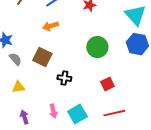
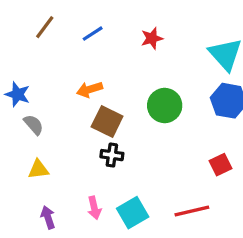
orange arrow: (50, 26) -> (90, 90), moved
brown square: (42, 57) -> (107, 121), moved
red square: (107, 84) -> (221, 165), moved

